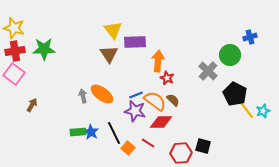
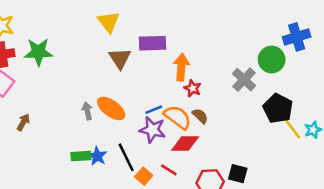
yellow triangle: (113, 30) -> (109, 22), moved
blue cross: (250, 37) -> (297, 37), size x1.5

